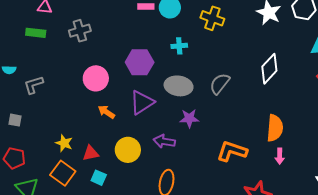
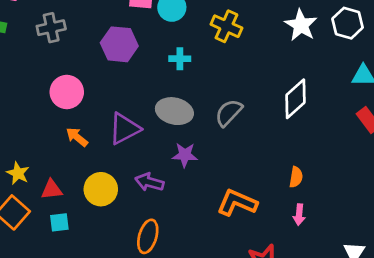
purple hexagon: (140, 62) -> (119, 44), moved
orange semicircle: (275, 128) -> (296, 177), size x0.6
cyan square: (99, 178) -> (59, 222), turned -35

